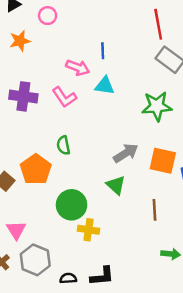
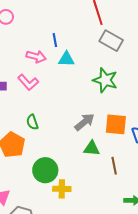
cyan triangle: (105, 86) -> (66, 59), moved
green star: (157, 106) -> (105, 80), turned 30
green triangle: (116, 185) -> (92, 148), moved, turned -30

